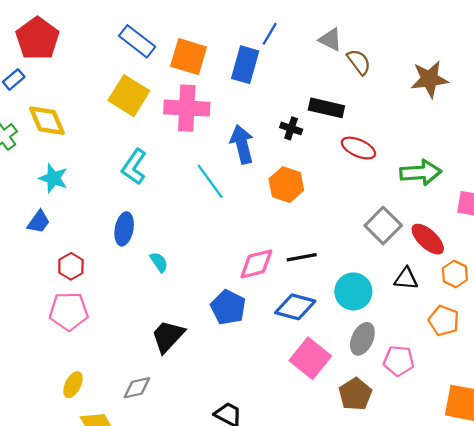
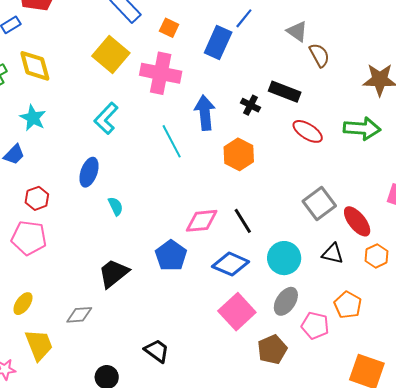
orange square: (189, 57) -> (169, 28), size x0.6
green arrow: (421, 173) -> (362, 129), moved
black line: (302, 257) -> (243, 221), turned 60
orange pentagon: (444, 321) -> (348, 305), moved

